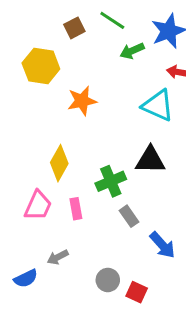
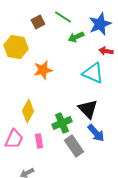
black triangle: (150, 160) -> (88, 109), turned 45
gray rectangle: (129, 216) -> (74, 146), size x1.5
blue arrow: (162, 245) -> (96, 133), moved

